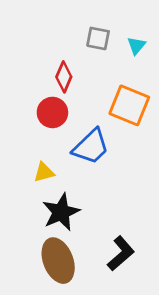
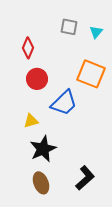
red diamond: (64, 77) -> (28, 48), moved
brown ellipse: (58, 261) -> (41, 183), size x0.7

